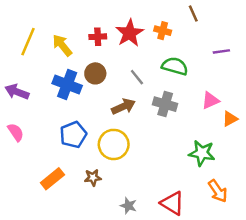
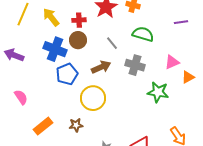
red cross: (98, 37) -> (79, 20), moved
pink semicircle: (16, 132) -> (21, 97), moved
blue pentagon: (73, 135) -> (67, 74), moved
green star: (202, 153) -> (158, 92), moved

